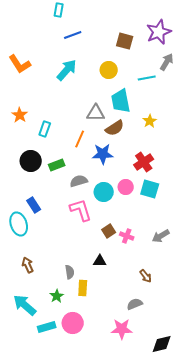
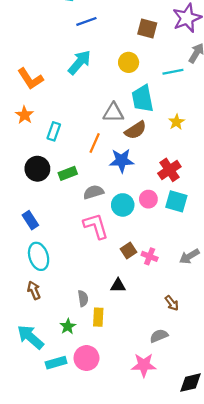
orange L-shape: (20, 64) -> (30, 79), moved
blue rectangle: (34, 205) -> (30, 220), moved
cyan ellipse: (19, 224) -> (39, 256), moved

